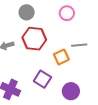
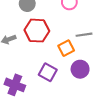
purple circle: (71, 91) -> (80, 69), moved

